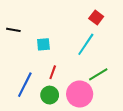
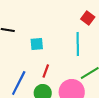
cyan line: (86, 44) -> (78, 44), turned -35

